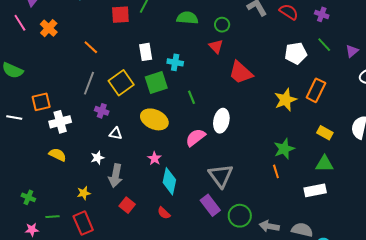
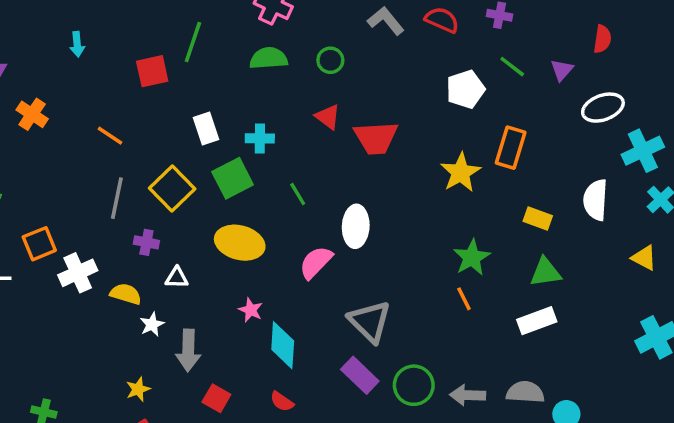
red triangle: (216, 46) -> (328, 117), moved
red trapezoid: (241, 73) -> (376, 138), turned -36
yellow semicircle: (58, 155) -> (126, 294), moved

